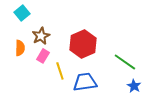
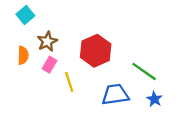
blue trapezoid: (85, 82) -> (115, 95), moved

